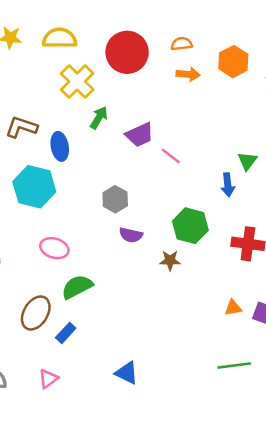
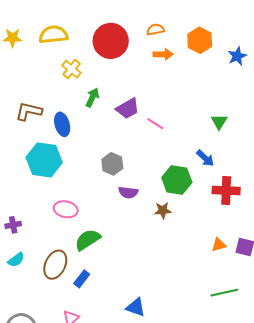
yellow cross: (77, 81) -> (71, 69), size x0.7
blue arrow: (228, 185) -> (205, 158), moved, turned -36

